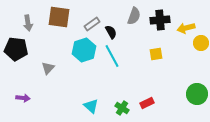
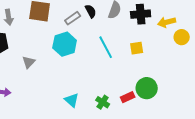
black semicircle: (111, 32) -> (91, 11), moved
cyan line: (112, 56) -> (106, 47), moved
green circle: (197, 94) -> (147, 88), moved

